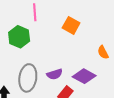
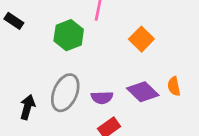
purple diamond: (84, 76) -> (143, 92), moved

